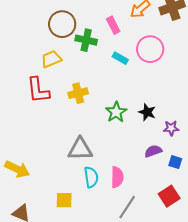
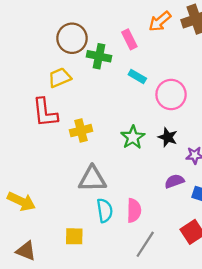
pink circle: (150, 49) -> (171, 95), moved
yellow cross: (78, 93) -> (81, 131), moved

